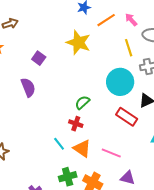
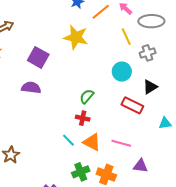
purple square: (39, 58) -> (38, 57), size x1.5
cyan circle: (120, 82) -> (122, 72), size x0.7
purple semicircle: (28, 87) -> (31, 88), turned -54

